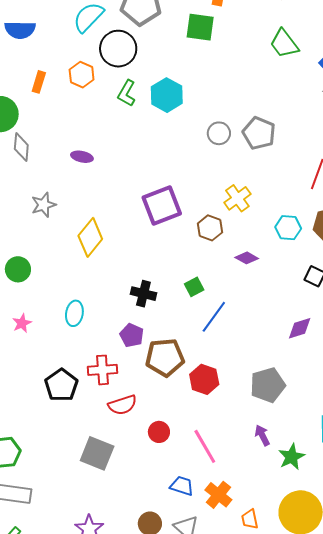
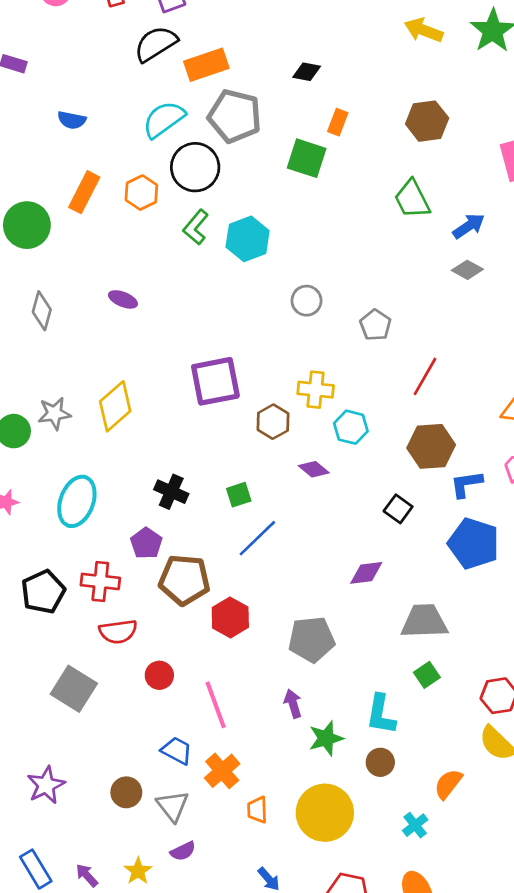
blue semicircle: (20, 30) -> (72, 120), size x0.7
orange rectangle: (39, 82) -> (84, 192), size x1.4
gray pentagon: (259, 133) -> (375, 325), moved, size x0.7
gray diamond: (21, 147) -> (42, 311), moved
yellow cross: (237, 198) -> (316, 390), turned 32
gray star: (44, 205) -> (54, 413), moved
cyan hexagon: (288, 228) -> (351, 427), moved
cyan ellipse: (74, 313) -> (77, 501), size x1.5

